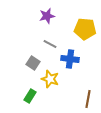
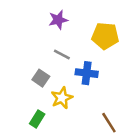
yellow star: (50, 79) -> (62, 98), turned 30
brown line: (88, 99) -> (109, 123), turned -42

